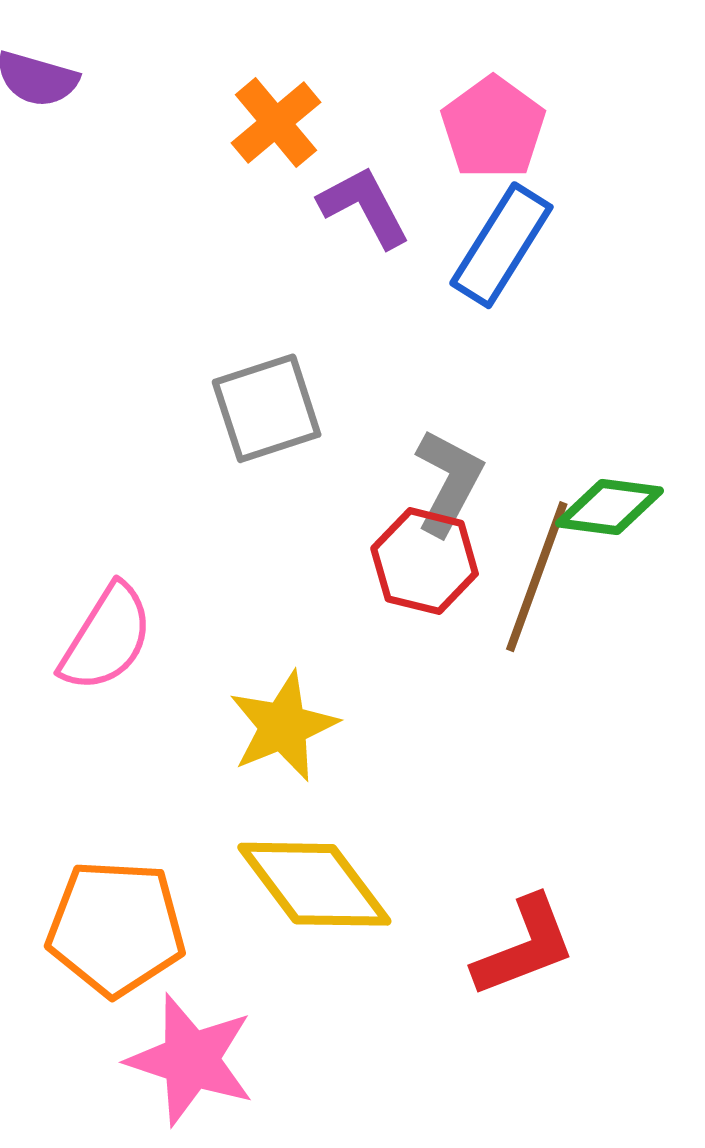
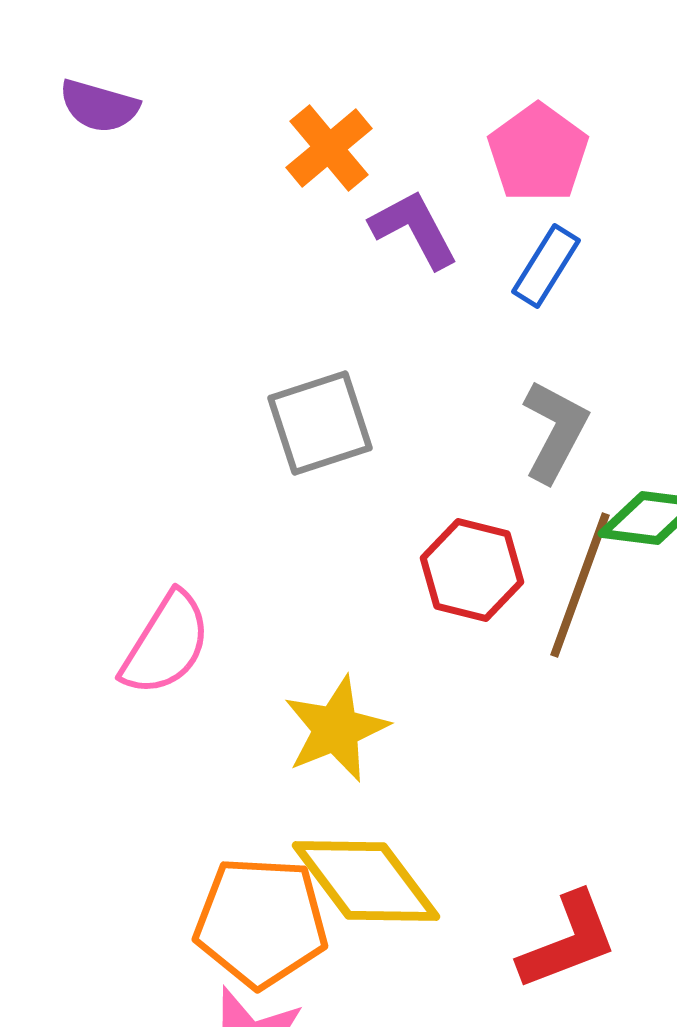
blue rectangle: (501, 245) -> (546, 266), size x0.7
gray L-shape: (448, 482) -> (555, 431), moved
orange pentagon: (116, 928) -> (261, 922), moved

